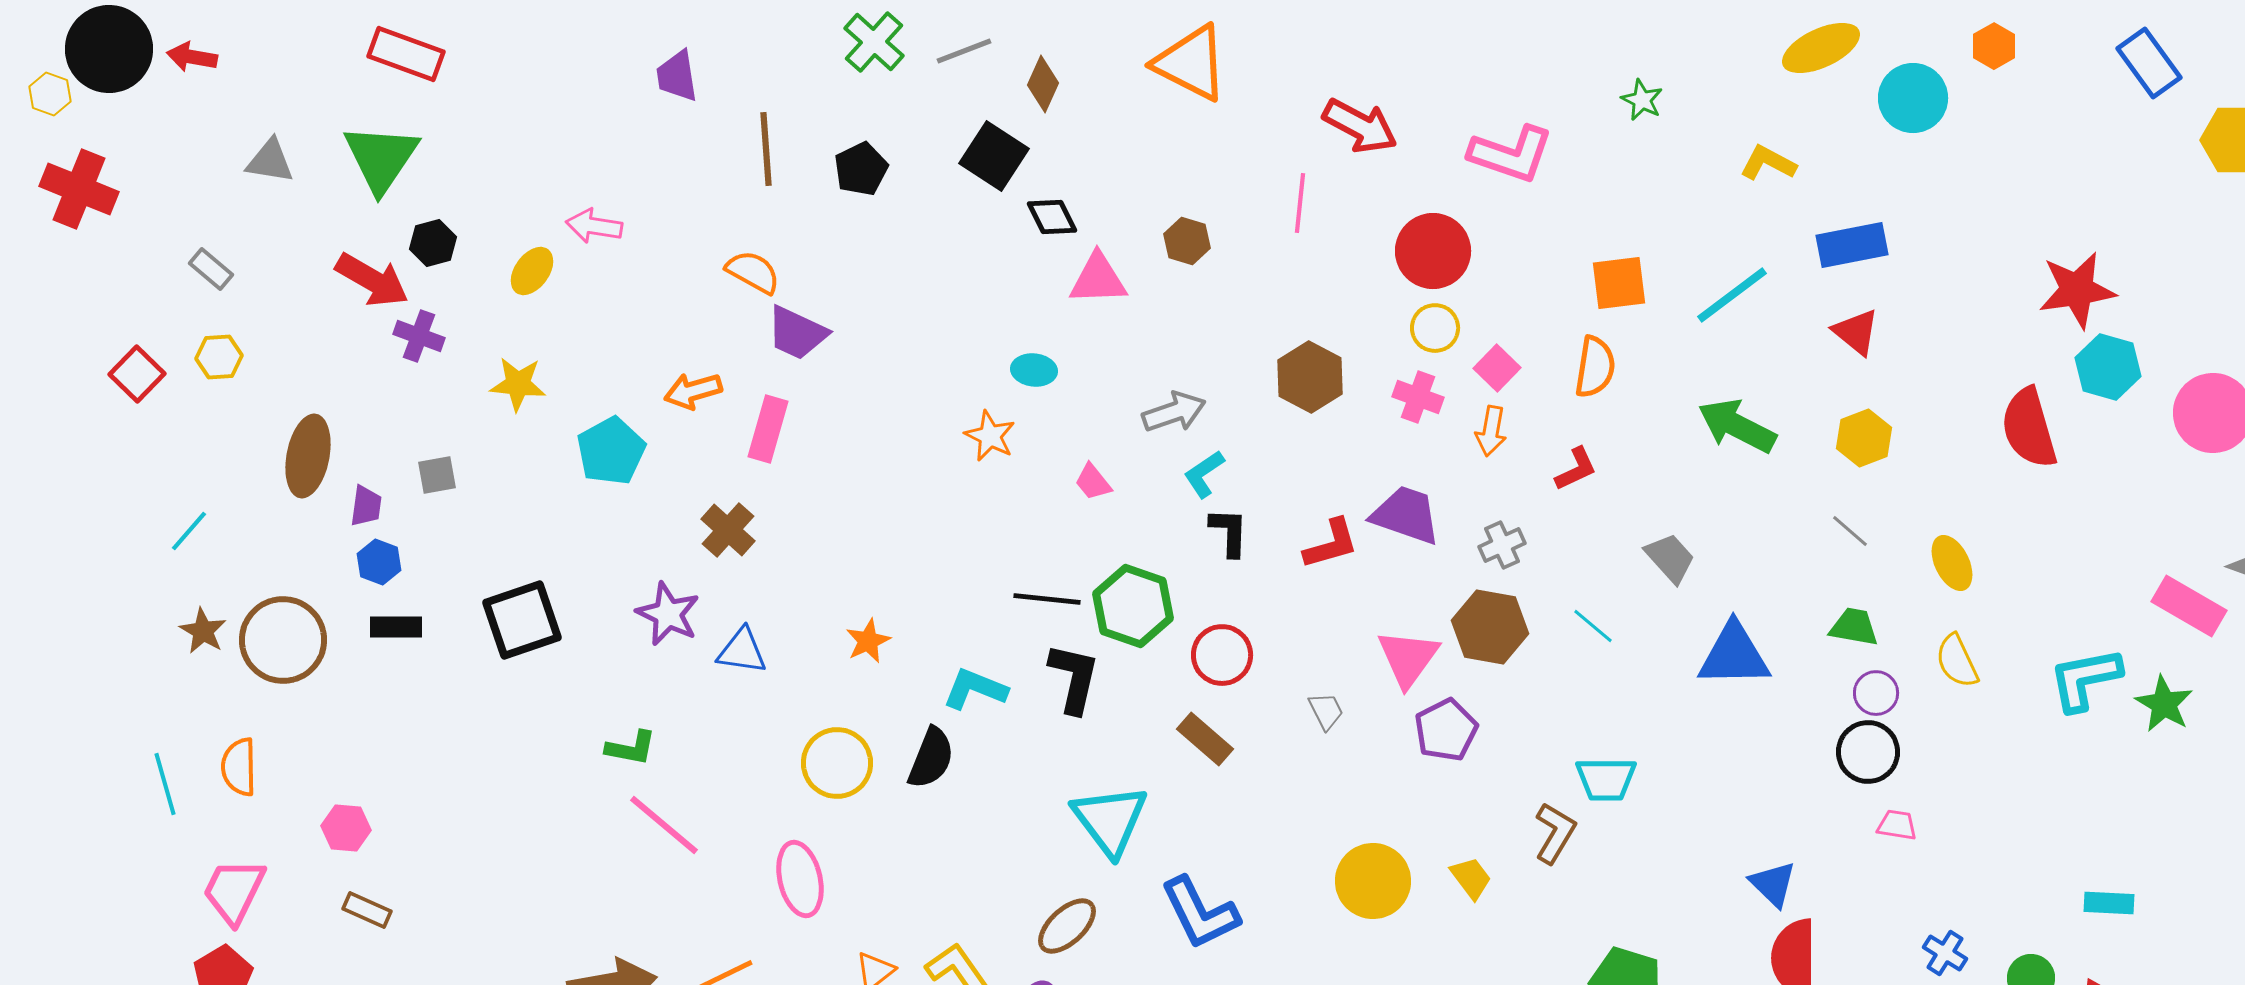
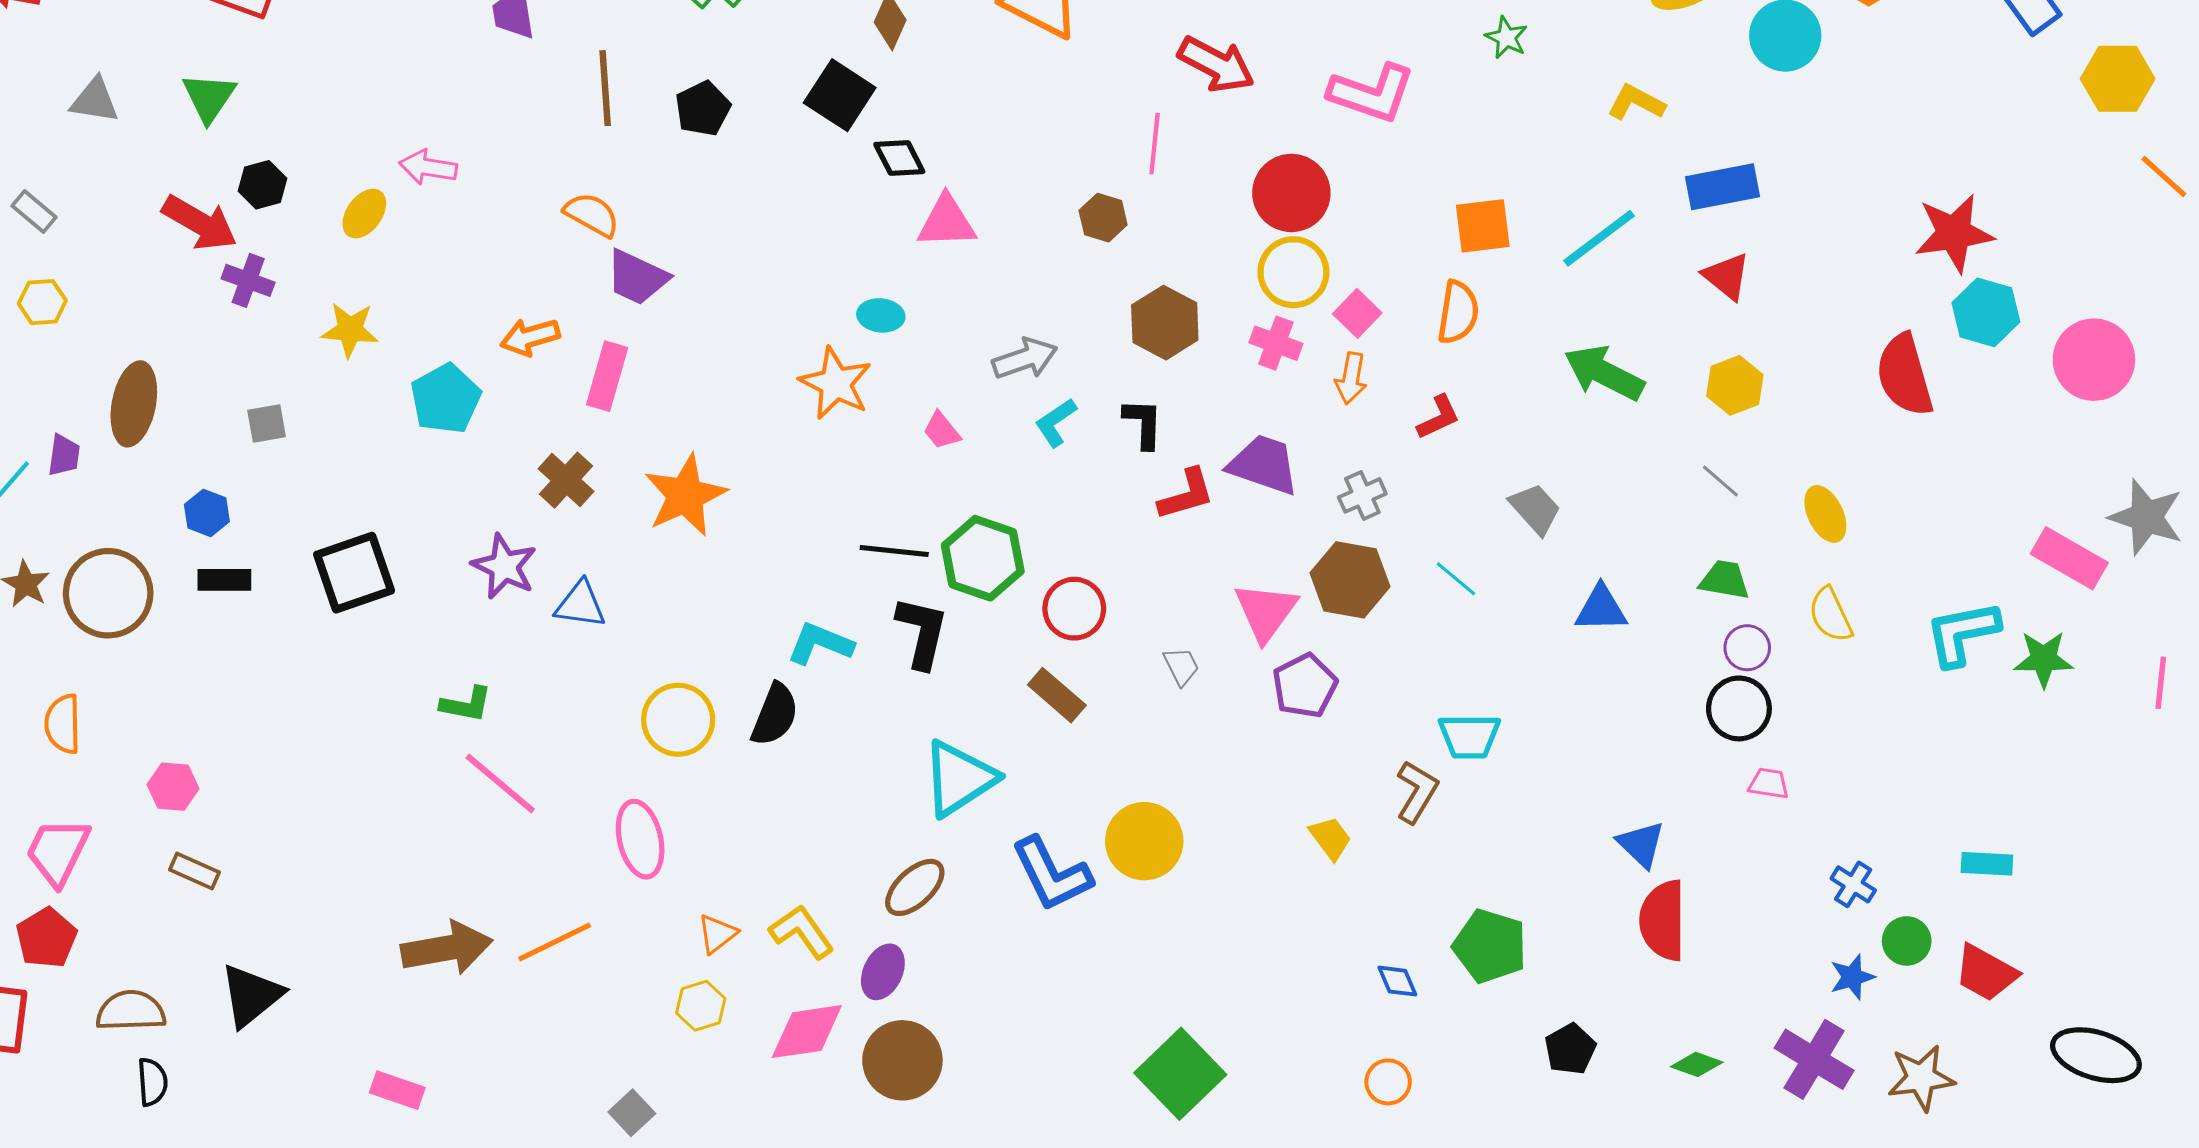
green triangle: (381, 158) -> (209, 97), size x0.7
brown hexagon: (1187, 241) -> (1103, 218), moved
yellow circle: (1435, 328) -> (1293, 272), size x1.4
orange star: (990, 436) -> (836, 383), size x1.4
purple trapezoid: (366, 506) -> (64, 455), moved
black L-shape: (1229, 532) -> (1143, 423), moved
orange star: (868, 641) -> (685, 495), moved, size x1.8
blue triangle: (1734, 655) -> (1601, 609), size x0.7
green star: (2164, 704) -> (2043, 659), turned -30
cyan triangle: (1110, 820) -> (959, 778), turned 34
yellow circle: (1373, 881) -> (1144, 841), moved
blue cross: (1945, 953) -> (1853, 884), moved

